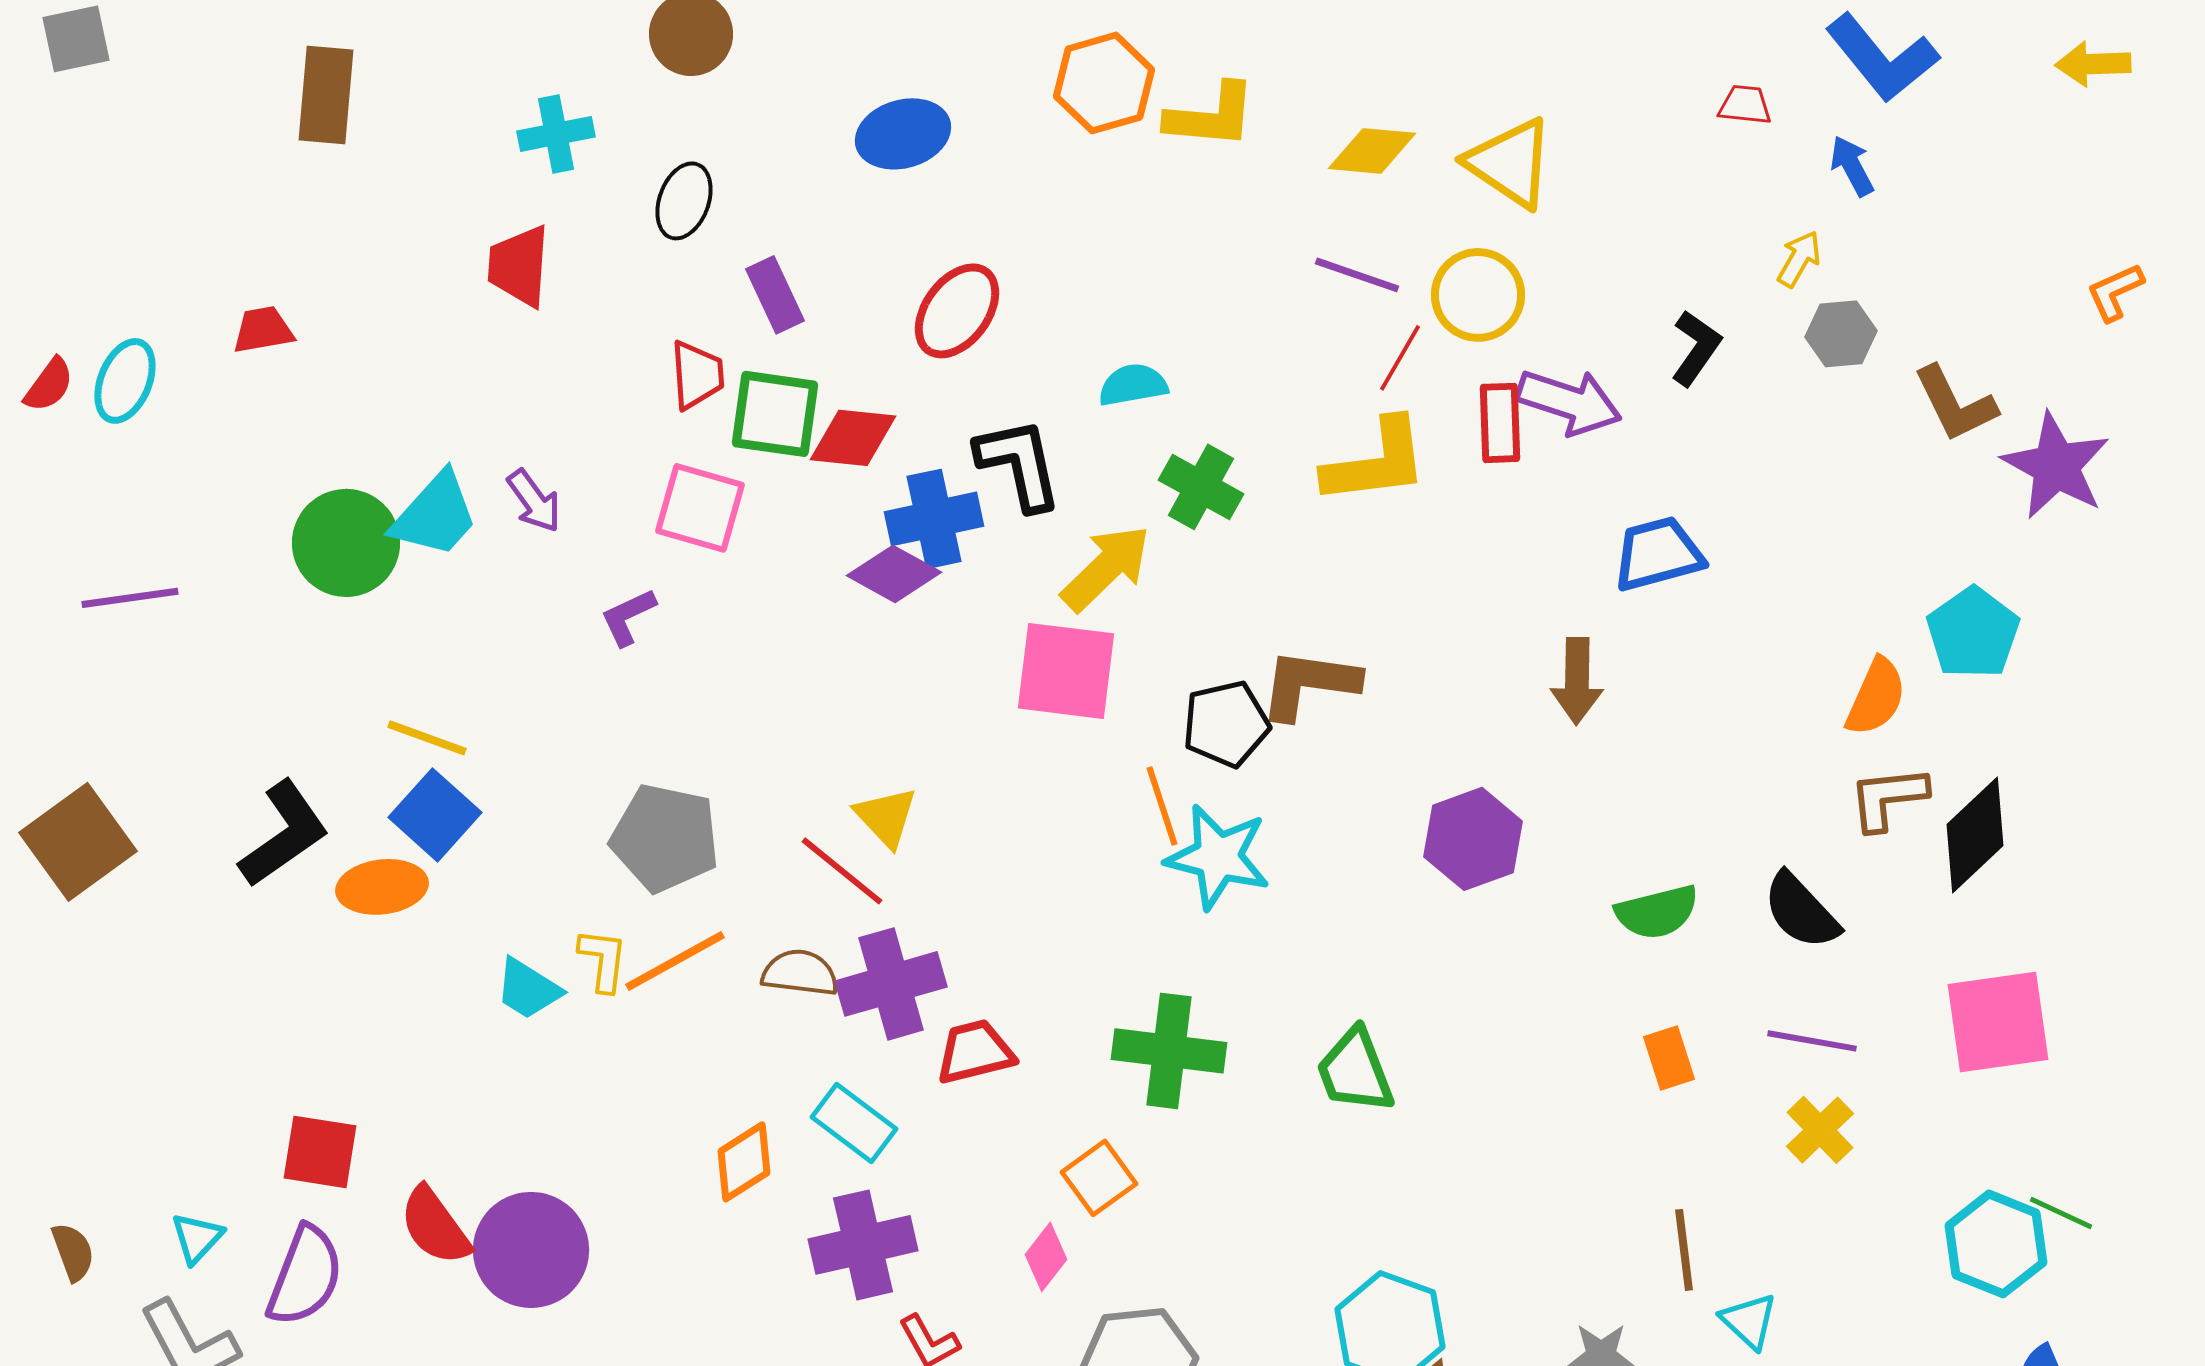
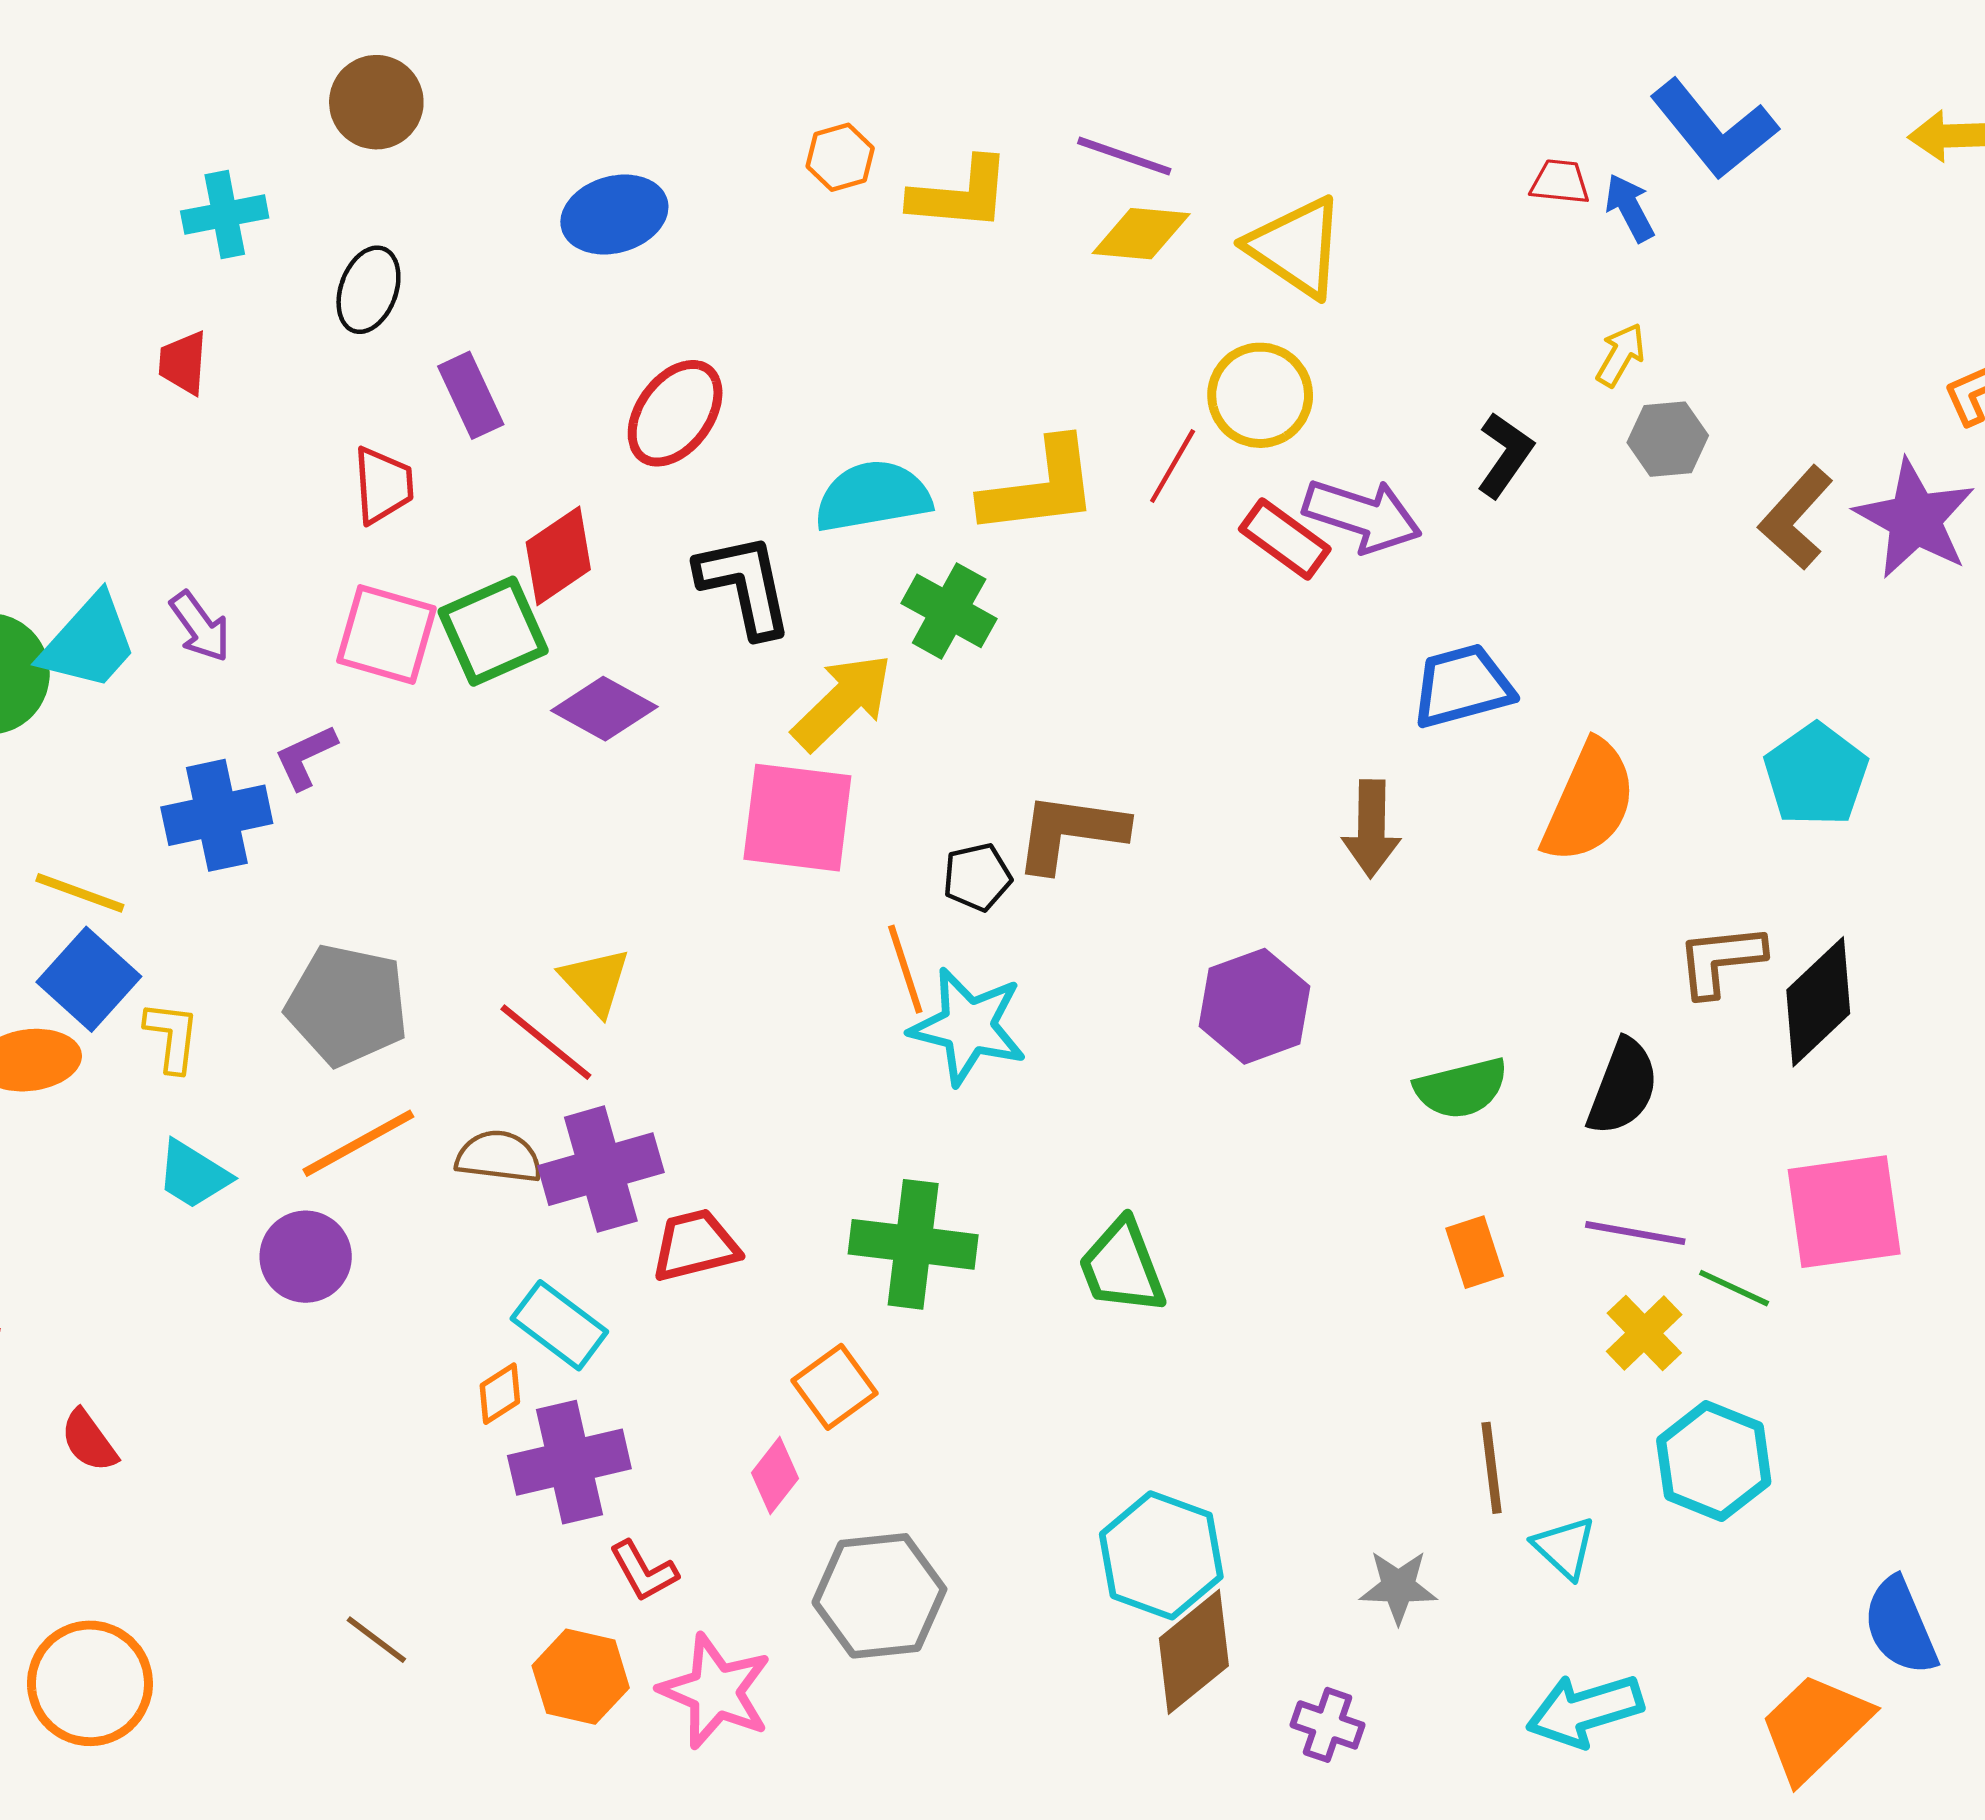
orange hexagon: (1104, 83) -> (840, 157), size x0.6
blue arrow: (1852, 166) -> (1630, 208), moved
red trapezoid: (519, 266) -> (183, 363), size x0.7
purple line: (1357, 275) -> (1124, 156), moved
cyan semicircle: (1133, 385) -> (873, 496), size x1.5
brown L-shape: (1955, 404) -> (1796, 518), turned 68
green square: (775, 414) -> (493, 631), moved, turned -32
red rectangle: (1500, 423) -> (1285, 539), turned -52
red diamond: (853, 438) -> (558, 556), turned -40
yellow L-shape: (1376, 462) -> (1040, 487), moved
purple star: (2056, 466) -> (1915, 519), moved
blue cross: (934, 519) -> (217, 815), moved
orange semicircle: (1876, 697) -> (1589, 802), moved, size x1.4
black pentagon: (1226, 724) -> (977, 877), size x0.7
black semicircle: (1801, 911) -> (1623, 1087), turned -116
yellow L-shape: (603, 960) -> (172, 1037), moved
orange diamond: (744, 1162) -> (500, 1394), moved, size x0.7
green line: (2061, 1213) -> (1734, 1288), moved
red semicircle: (435, 1226) -> (89, 1441), size x0.7
cyan hexagon: (1996, 1244) -> (1714, 1461), moved
purple circle: (531, 1250) -> (306, 1257), moved, size x0.7

